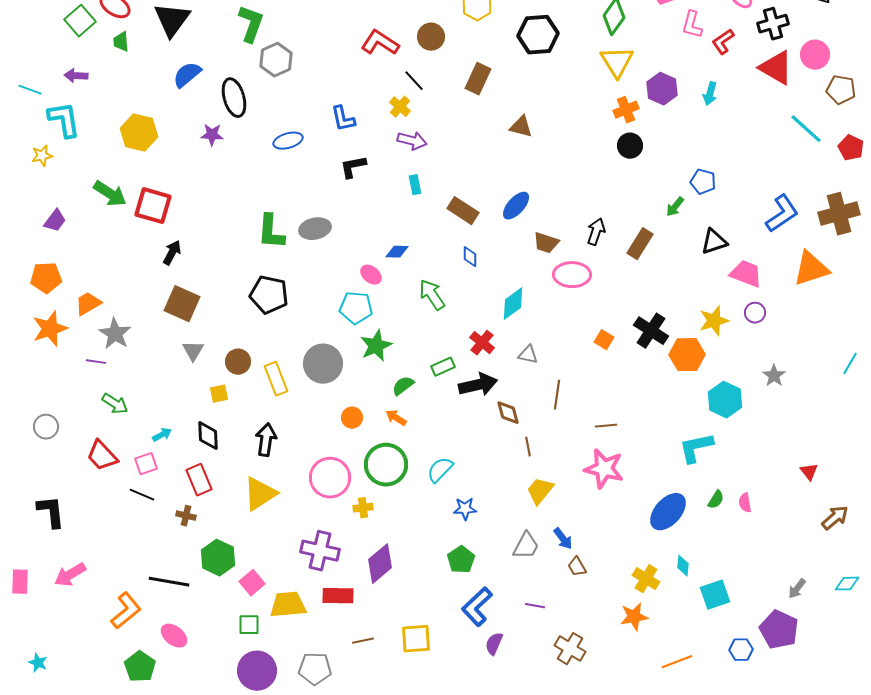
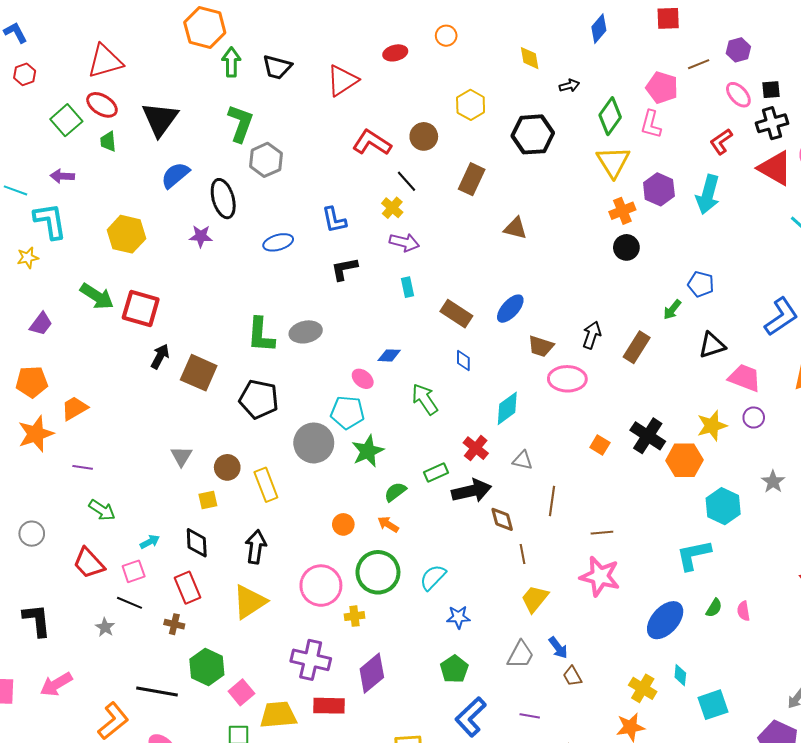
pink L-shape: (692, 25) -> (651, 124), moved
cyan arrow: (710, 94) -> (708, 194), size x1.6
brown square: (182, 304) -> (199, 373), moved
gray star: (115, 334) -> (105, 627), moved, size x0.6
gray circle: (323, 364) -> (314, 443), moved

